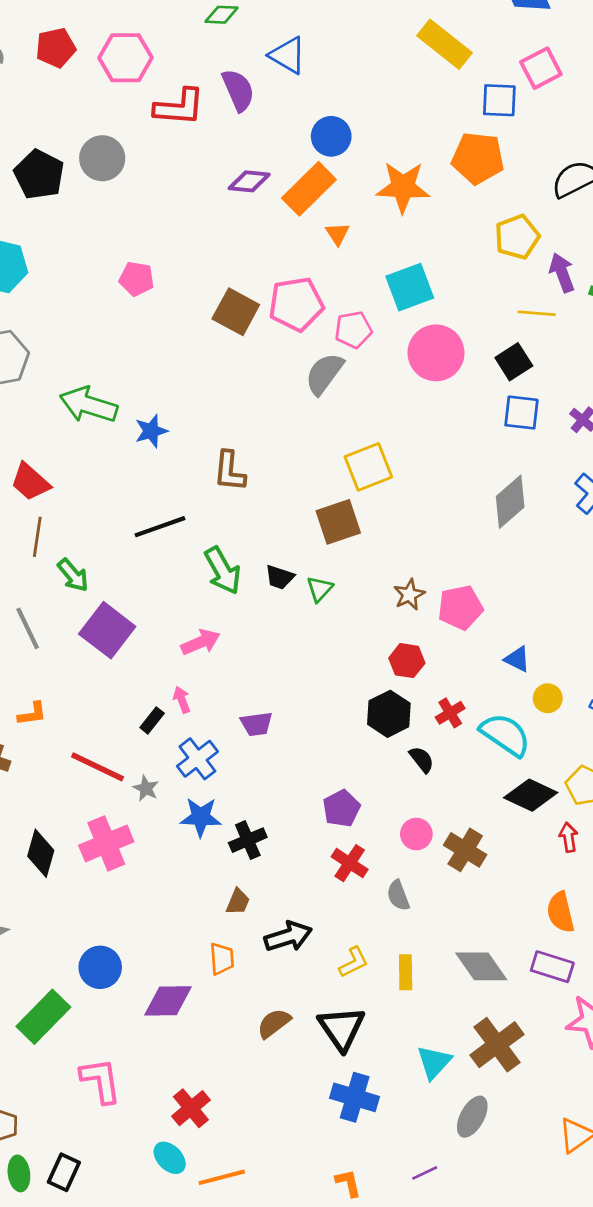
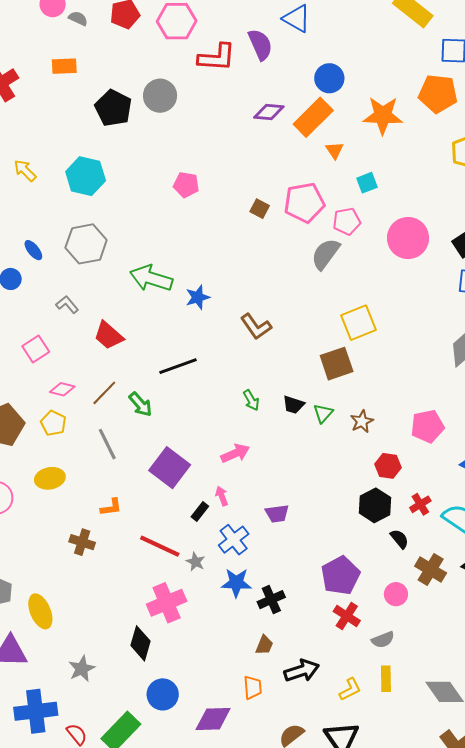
cyan square: (410, 287) -> (367, 183), moved, size x0.6
brown square: (236, 312) -> (260, 209), size x0.6
brown L-shape: (230, 471) -> (256, 327), turned -40
black line: (160, 527) -> (178, 366), moved
brown line: (37, 537) -> (104, 393), moved, turned 36
green arrow: (223, 571) -> (251, 400), size x0.6
brown star: (409, 595) -> (362, 421), moved
purple square: (107, 630) -> (170, 468), moved
purple pentagon: (341, 808) -> (340, 576), size x1.4
brown cross: (465, 850) -> (431, 570), moved
black diamond: (41, 853) -> (140, 643), moved
gray semicircle: (398, 895) -> (383, 640), turned -90
yellow rectangle: (406, 972) -> (386, 679), moved

